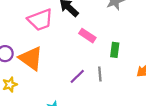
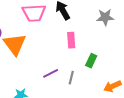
pink rectangle: (87, 36) -> (71, 40), turned 35

